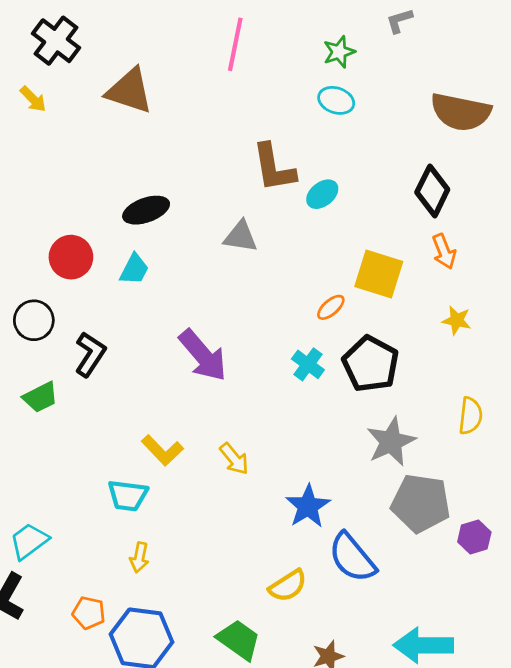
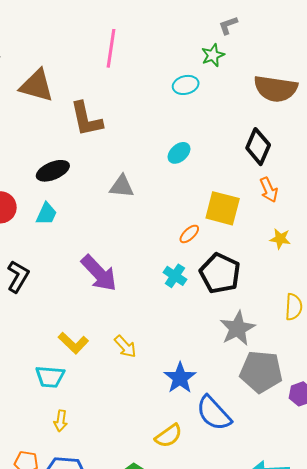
green star: (339, 52) -> (213, 55), moved
cyan ellipse: (336, 100) -> (186, 85), turned -30
brown L-shape: (274, 168) -> (86, 119), moved

